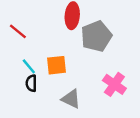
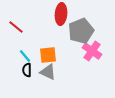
pink cross: (114, 84) -> (92, 51), moved
gray triangle: (71, 99) -> (48, 72), moved

